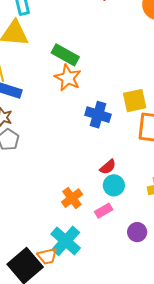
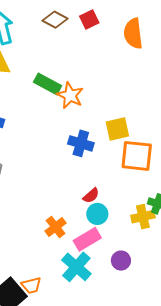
orange star: (68, 78) -> (70, 95), moved
pink rectangle: (104, 211) -> (87, 239), size x1.5
cyan cross: (66, 241) -> (76, 267), moved

